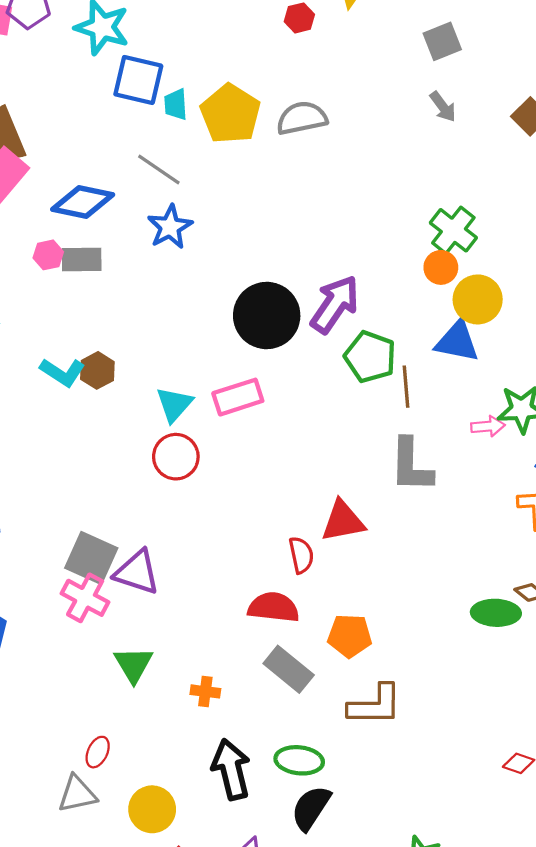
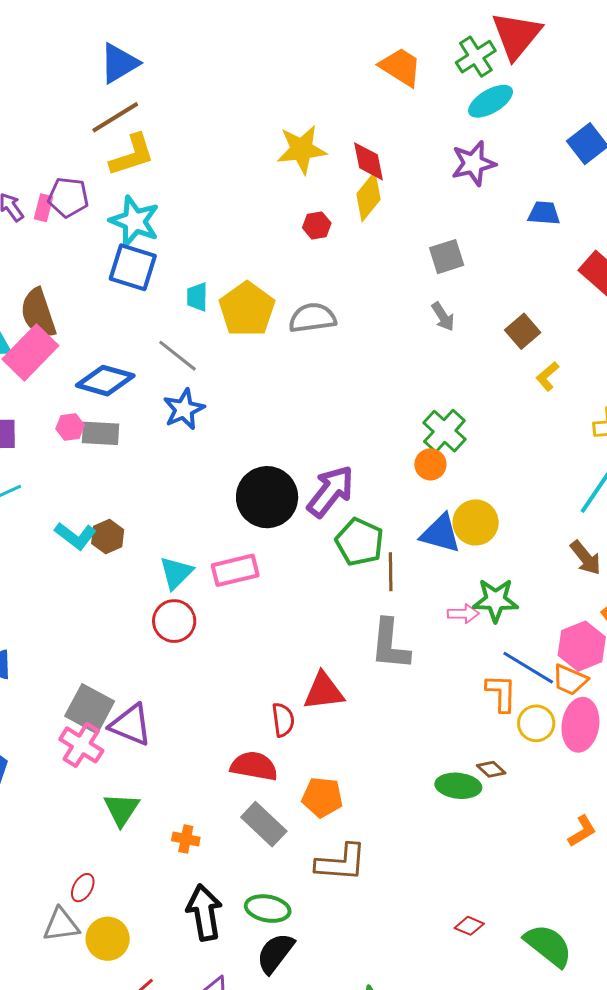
blue square: (138, 80) -> (133, 267), moved
yellow circle: (478, 299) -> (476, 522), moved
yellow circle: (152, 809) -> (108, 939), moved

